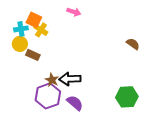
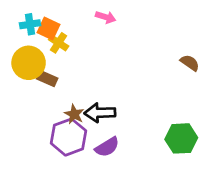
cyan cross: (21, 29) -> (30, 24), moved
yellow circle: (20, 44) -> (29, 63), size x1.5
purple semicircle: (75, 103) -> (107, 147), turned 108

